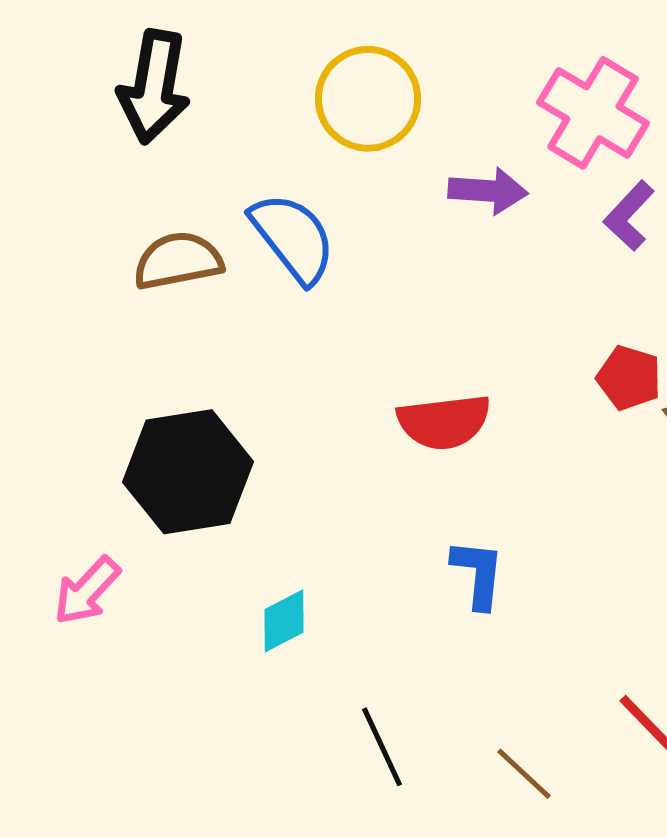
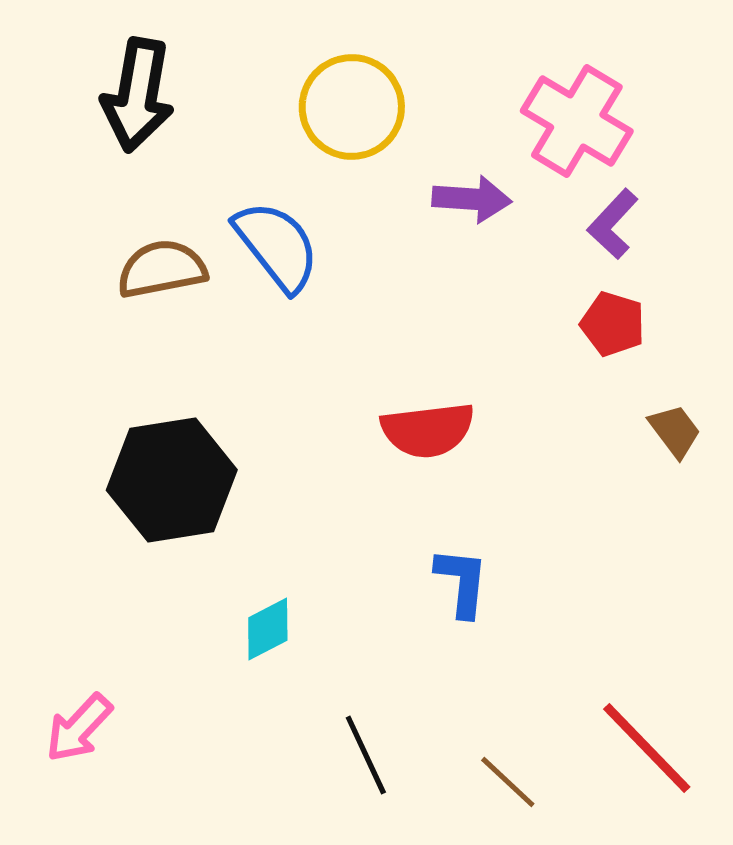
red pentagon: (629, 378) -> (613, 324), moved
pink arrow: (87, 591) -> (79, 728), moved

